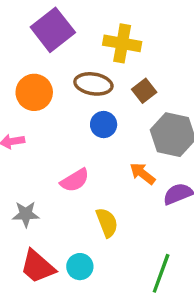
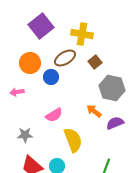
brown ellipse: (93, 84) -> (65, 58), turned -40
blue circle: (104, 125) -> (51, 77), moved
yellow semicircle: (107, 223) -> (73, 140), size x1.4

